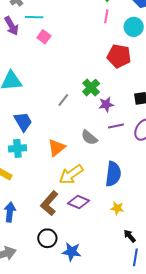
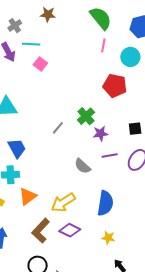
orange triangle: (57, 148) -> (28, 196), moved

